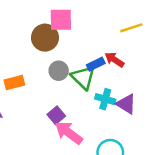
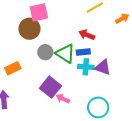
blue rectangle: (96, 64) -> (83, 52), moved, turned 32
purple square: (56, 115) -> (50, 87), size x1.5
pink arrow: (69, 133) -> (63, 99), size x0.6

